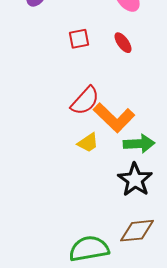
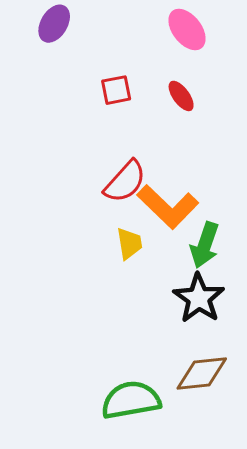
yellow trapezoid: (88, 143) -> (129, 244), turned -65
green arrow: (139, 144) -> (205, 245), turned 112

